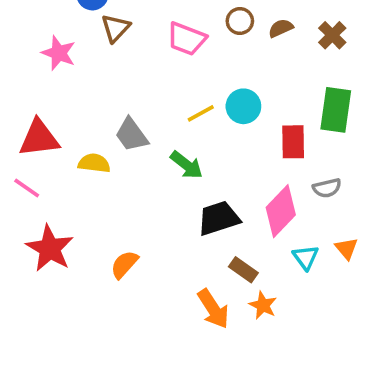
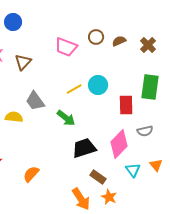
brown triangle: (115, 28) -> (23, 62), moved

